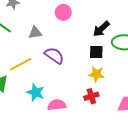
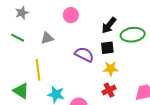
purple semicircle: (54, 56) -> (84, 55), moved
yellow line: (21, 64) -> (38, 70), turned -60

